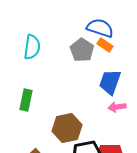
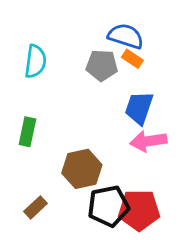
gray pentagon: (82, 50) -> (102, 65), turned -30
pink arrow: (117, 107) -> (148, 141), size x1.5

